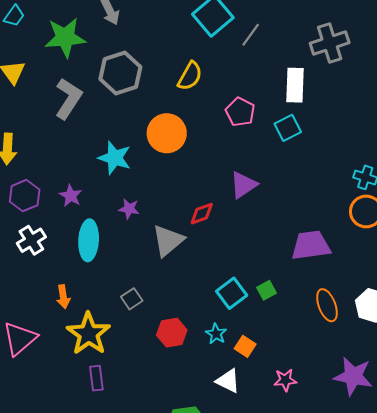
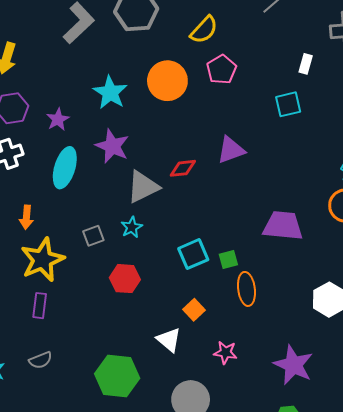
white rectangle: (295, 85) -> (306, 64), size x0.6
pink pentagon: (240, 112) -> (222, 69), moved
purple star: (129, 209) -> (112, 146), size x1.6
orange ellipse: (327, 305) -> (246, 289), moved
cyan star: (216, 334) -> (132, 227), moved

